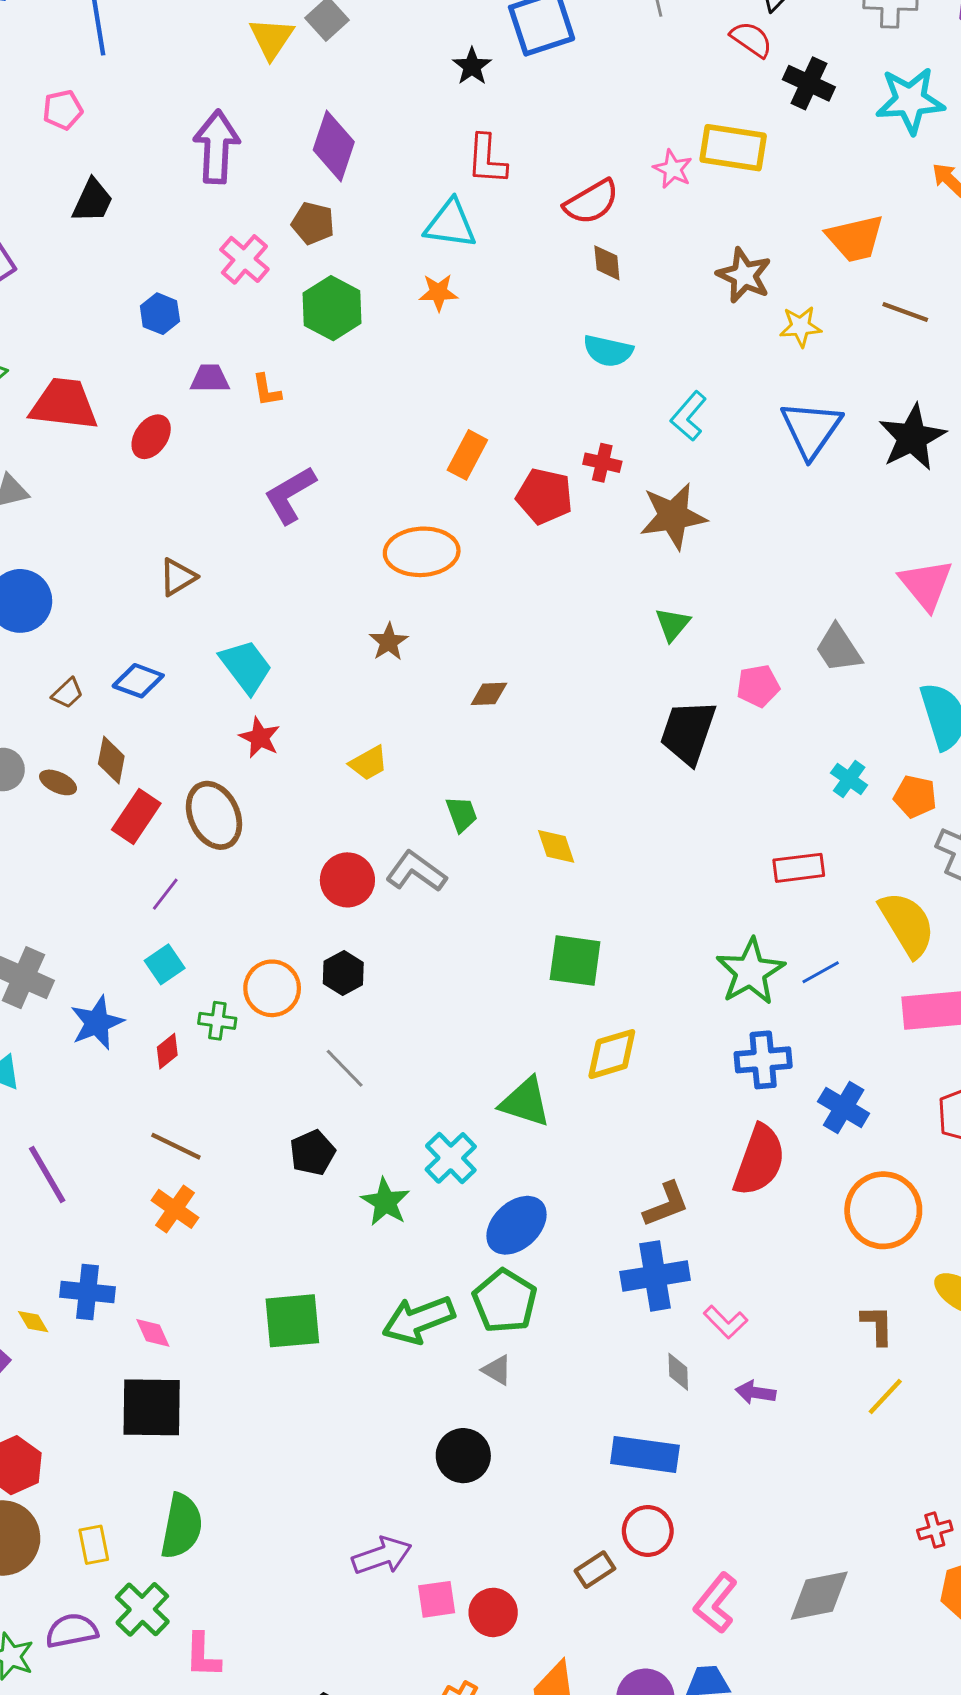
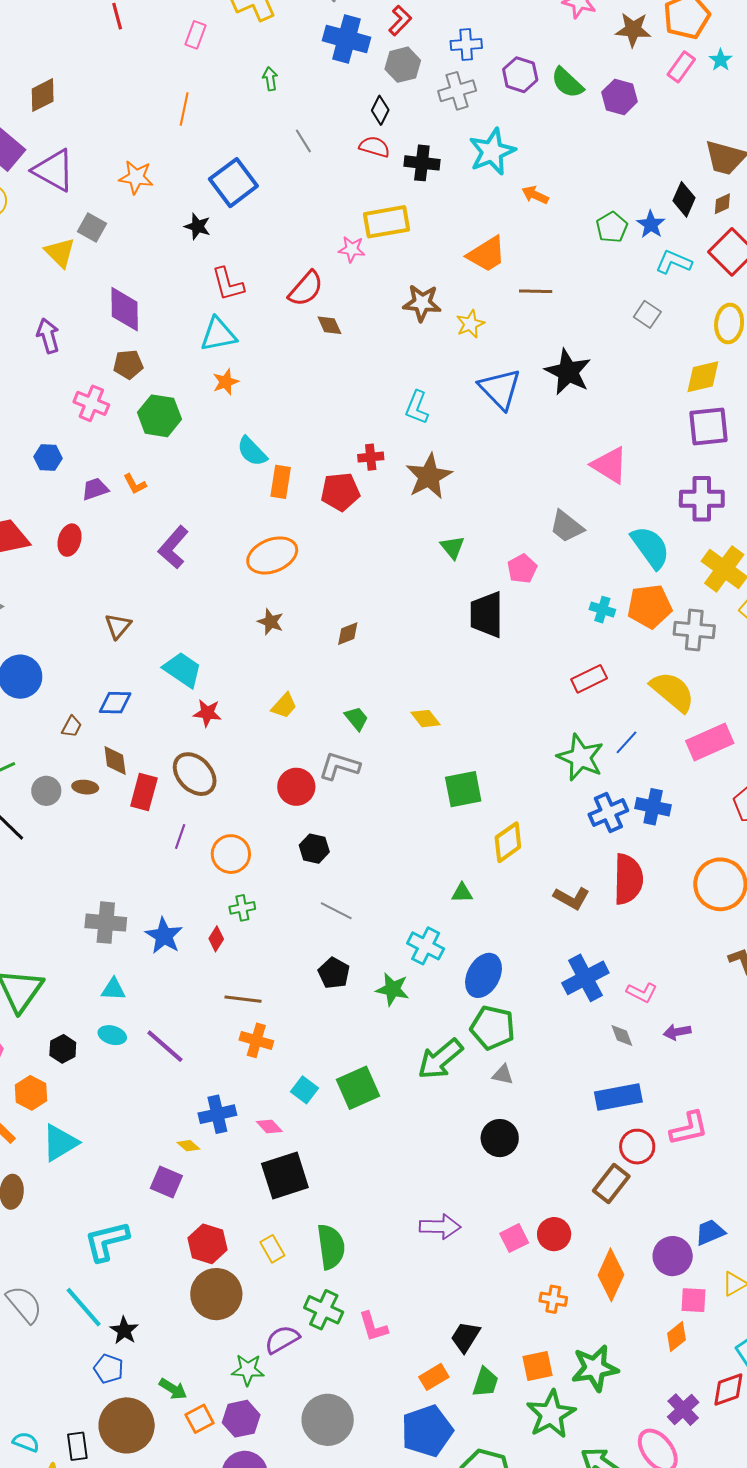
purple arrow: (216, 147) -> (48, 336), size x0.7
cyan semicircle: (608, 351) -> (252, 451), moved, turned 52
orange pentagon: (915, 797) -> (650, 606), size x1.5
cyan square: (165, 964) -> (305, 1090), moved
orange circle: (272, 988) -> (231, 854), moved
green triangle: (525, 1102) -> (462, 893), size x0.6
blue cross: (844, 1108) -> (653, 807), moved
brown L-shape: (666, 1204) -> (572, 898), moved, turned 69
yellow rectangle: (94, 1545) -> (272, 1249), moved
purple arrow: (382, 1556) -> (440, 1227), moved, turned 39
brown rectangle: (595, 1570) -> (611, 1184), size x1.4
pink L-shape: (716, 1603) -> (689, 1128), moved, turned -123

